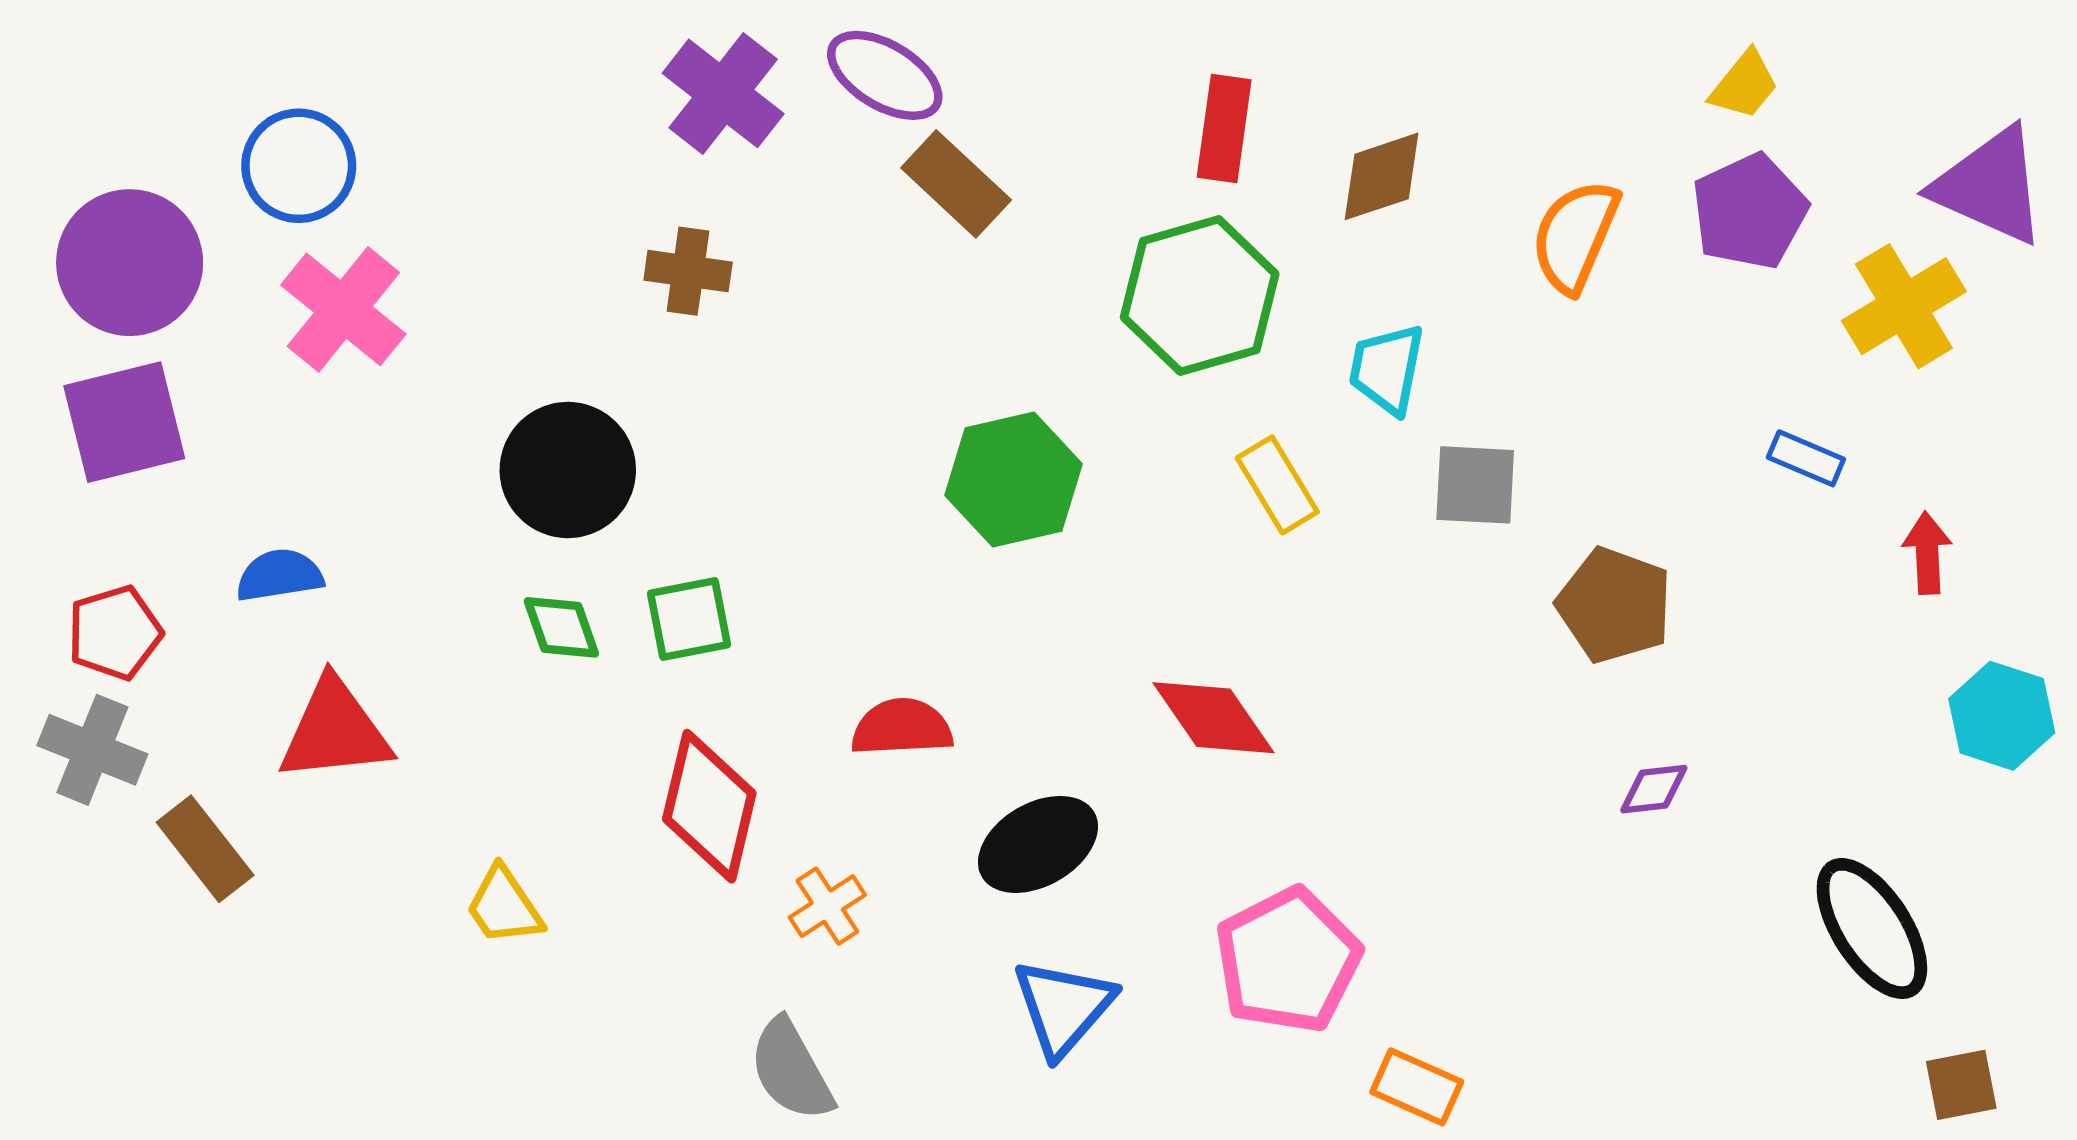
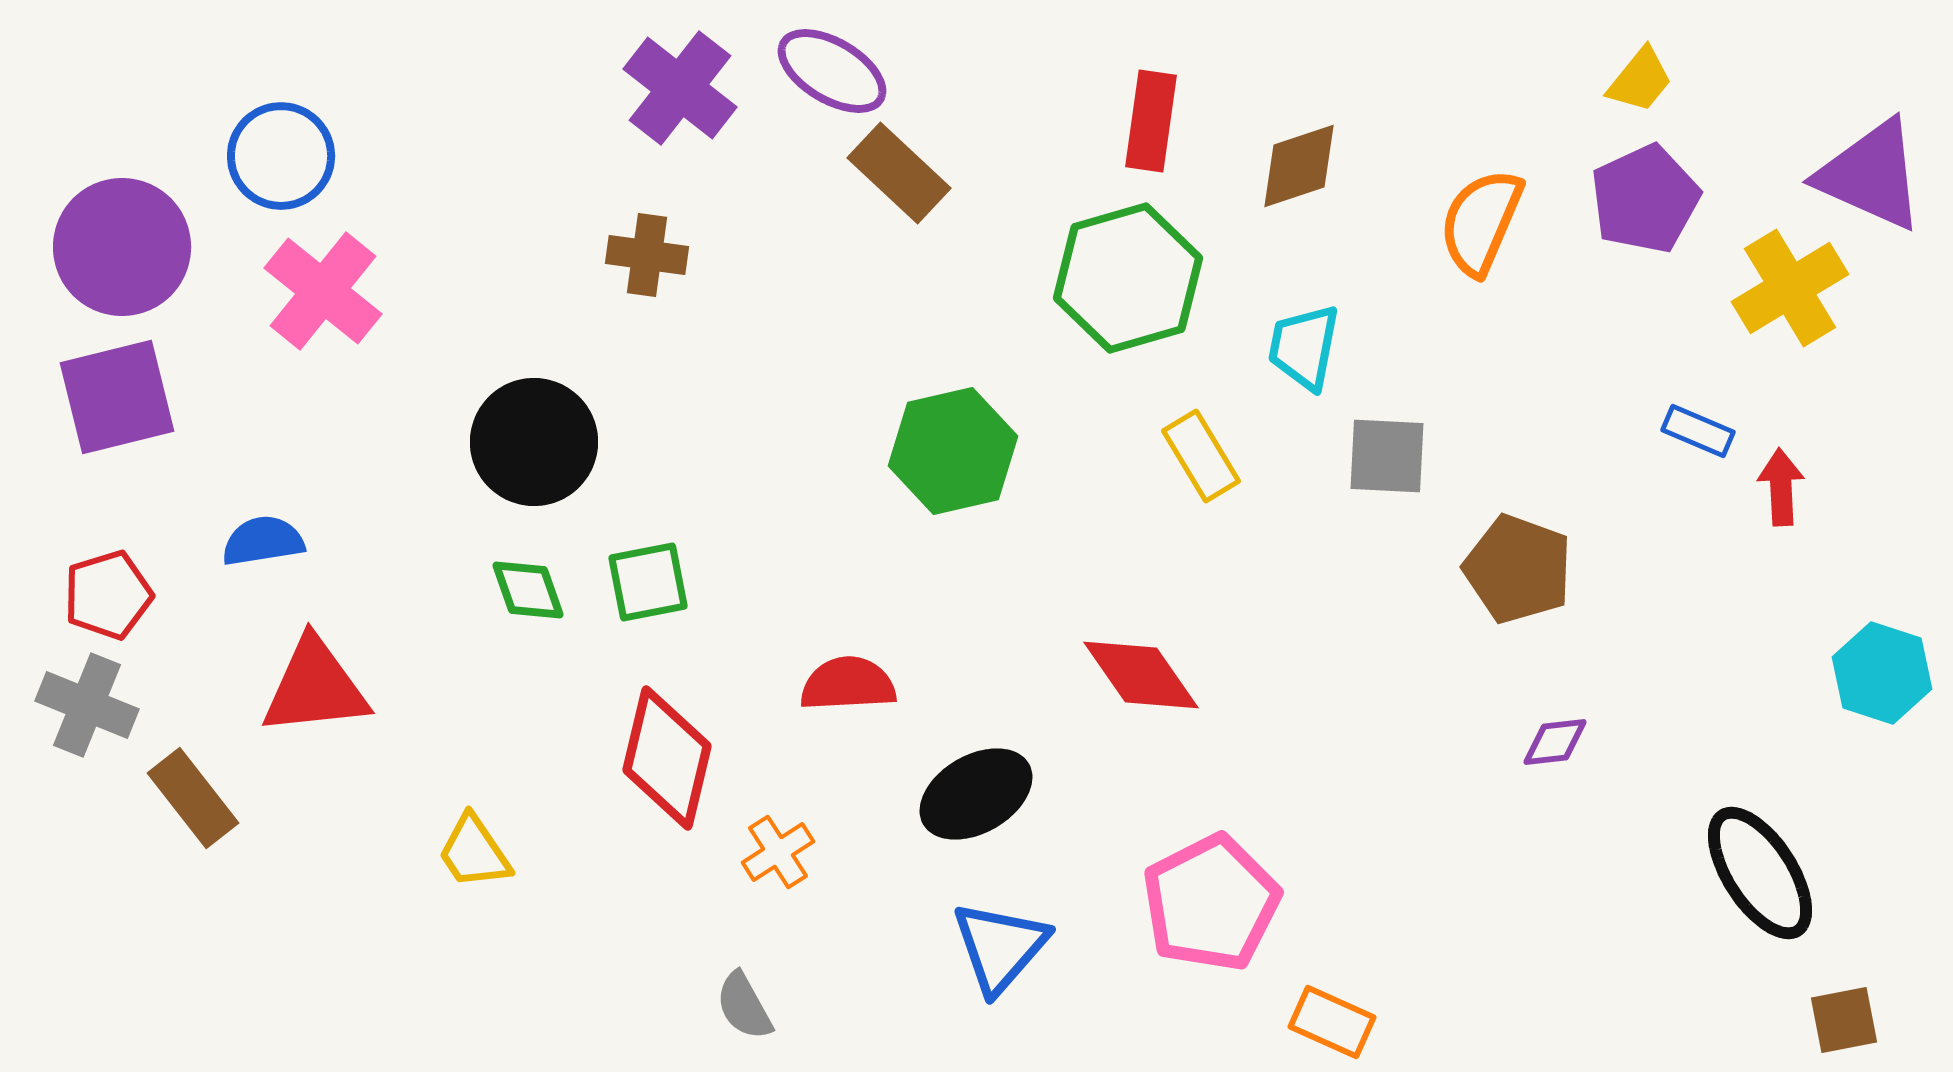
red arrow: (1927, 553) -> (1781, 487), moved
gray semicircle: (791, 1070) -> (744, 1006), size x0.7

